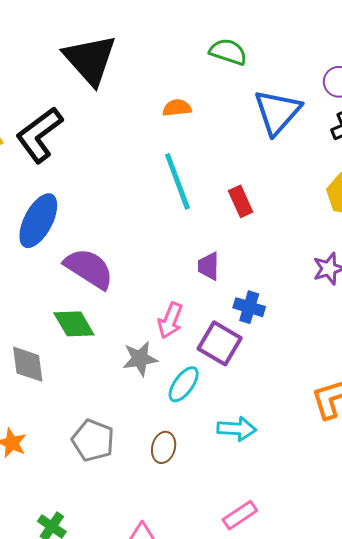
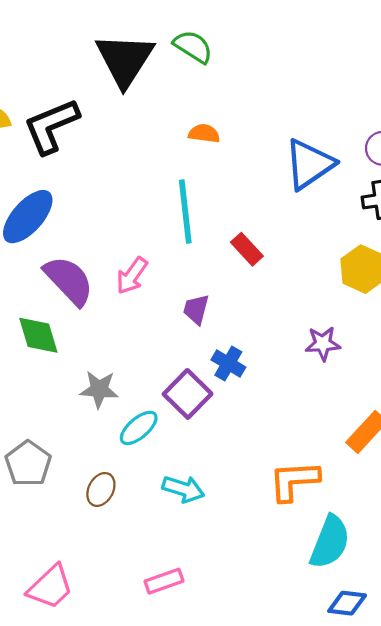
green semicircle: (228, 52) -> (193, 47), moved
red rectangle: (241, 201) -> (247, 249), turned -32
pink arrow: (170, 320) -> (132, 276), moved

